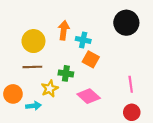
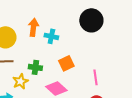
orange square: (91, 59) -> (66, 63), moved, turned 35

